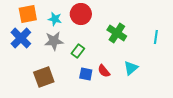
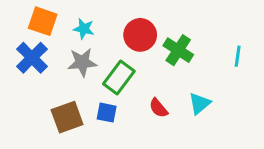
orange square: (28, 14) -> (43, 21), turned 30
red circle: (81, 14) -> (140, 35), moved
green rectangle: (78, 51) -> (119, 78), size x1.5
blue square: (86, 74) -> (107, 113), moved

